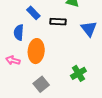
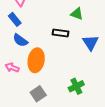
blue rectangle: (33, 13) -> (15, 19), moved
blue semicircle: (19, 32) -> (20, 40), turned -63

